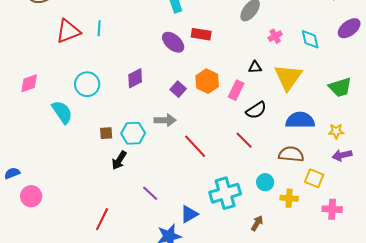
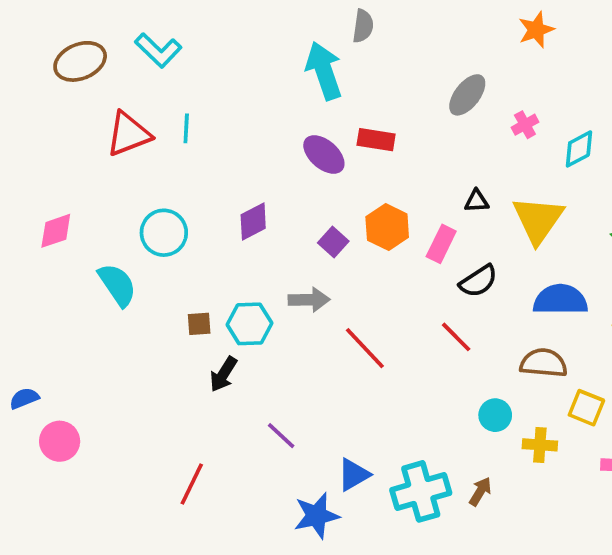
pink cross: (275, 36) -> (525, 125), moved
cyan diamond: (310, 39) -> (579, 149), turned 75
cyan cross: (225, 193) -> (421, 491), moved

